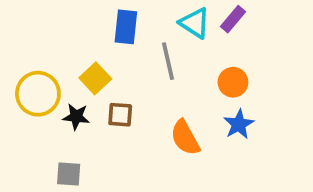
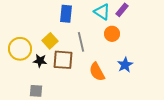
gray line: (168, 61) -> (81, 42), moved
orange circle: (233, 82) -> (112, 34), moved
brown square: (120, 115) -> (63, 60), size x1.5

